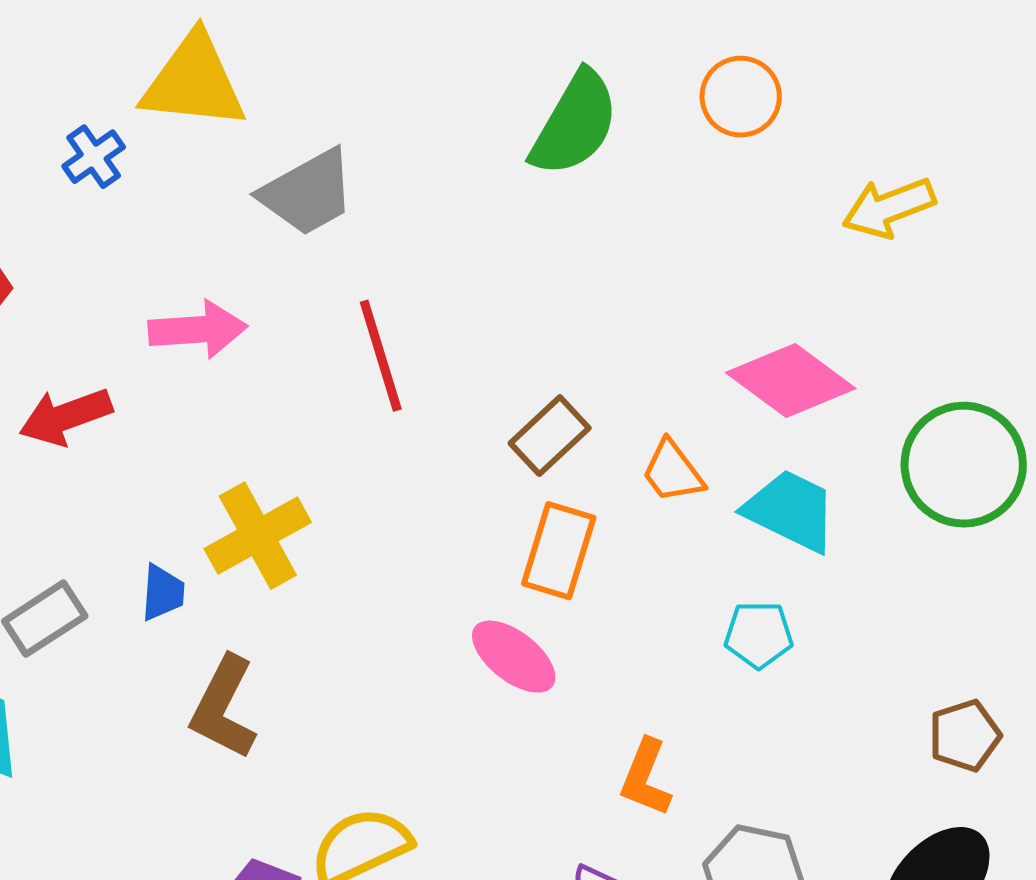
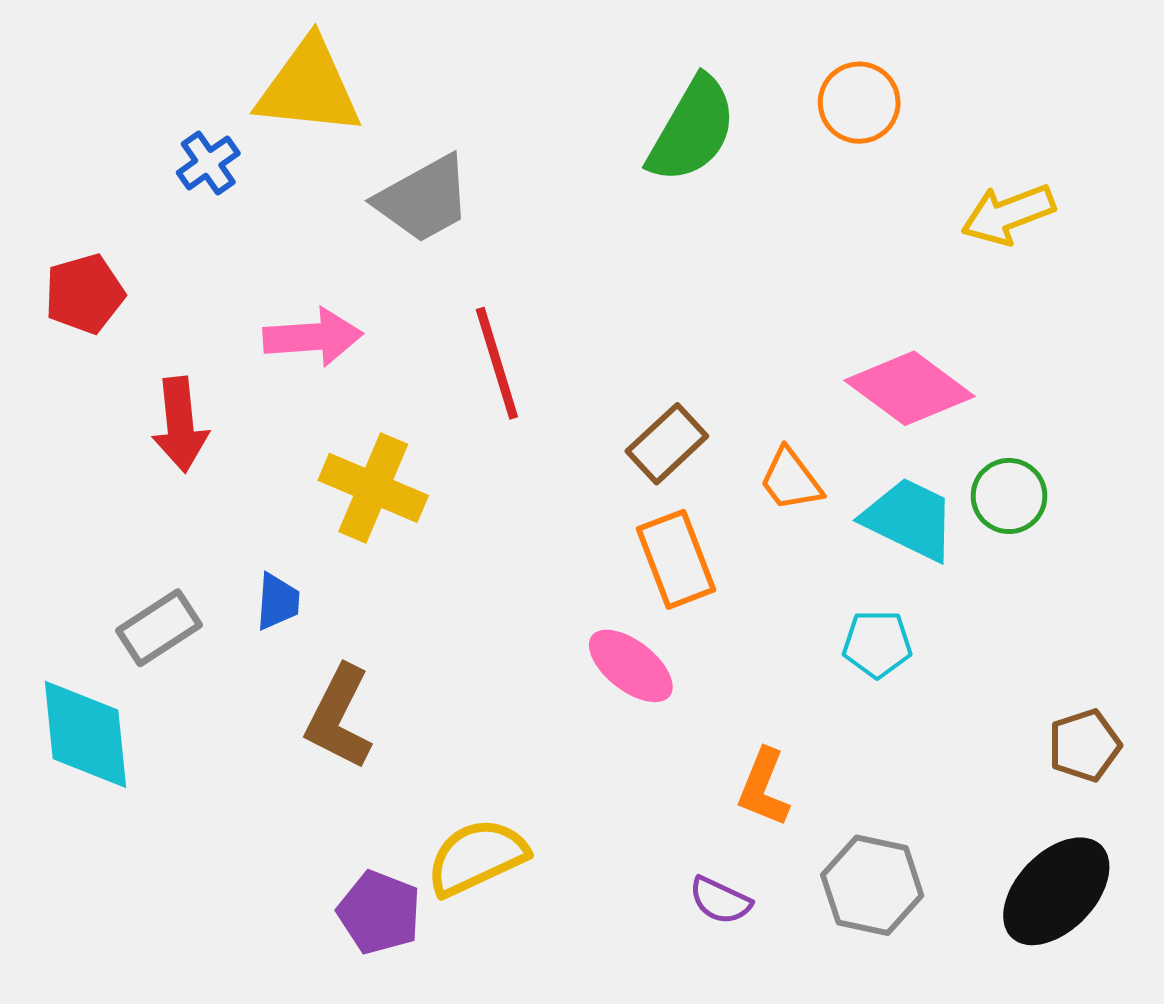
red arrow: (66, 417) -> (180, 425), turned -76
green circle: (964, 465) -> (1009, 496), moved, size x0.6
yellow cross: (258, 536) -> (373, 488), moved, turned -38
orange rectangle: (559, 551) -> (676, 559), turned -38

